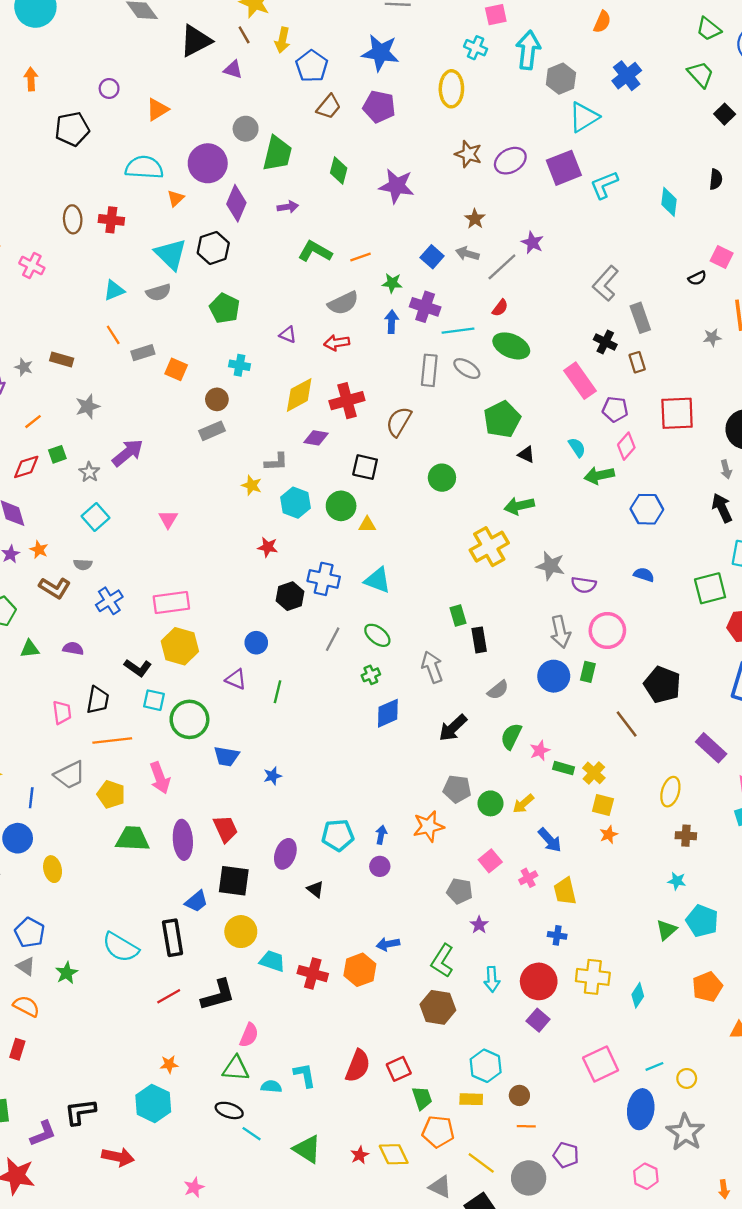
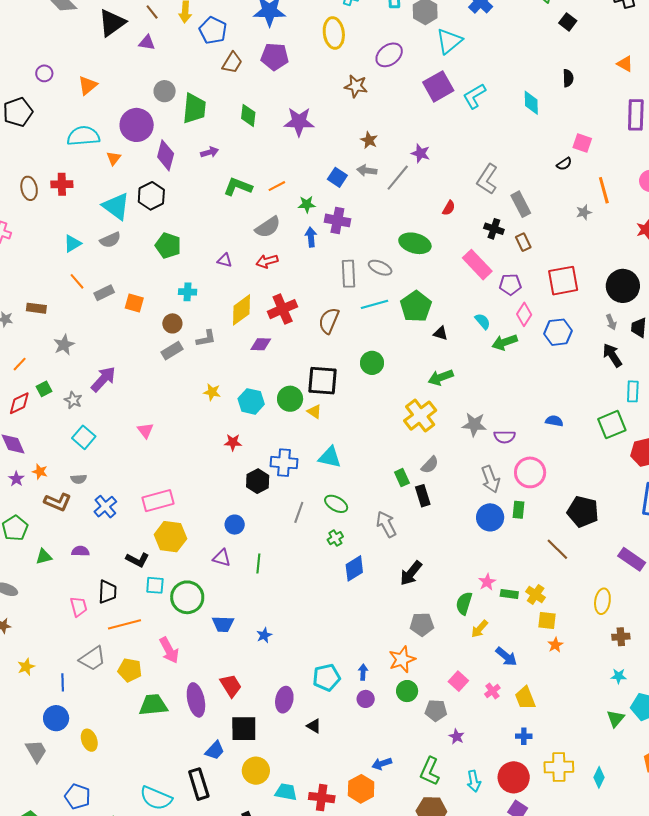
purple ellipse: (510, 161) -> (389, 55), moved
red semicircle: (500, 308) -> (449, 208), moved
cyan line: (458, 331) -> (375, 304), moved
gray L-shape: (276, 462) -> (206, 338), moved
black square: (365, 467) -> (322, 381), moved, size x1.4
blue hexagon: (647, 509) -> (558, 332), moved
yellow triangle: (367, 525) -> (314, 412), turned 42
gray semicircle: (498, 690) -> (430, 465), moved
green semicircle: (511, 736) -> (464, 603), moved
green circle: (490, 803) -> (407, 691), moved

